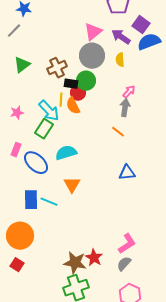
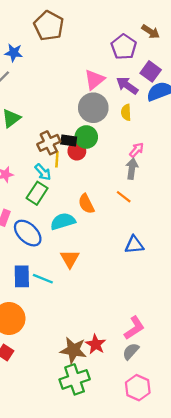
brown cross: (57, 68) -> (49, 143), moved
orange semicircle: (73, 106) -> (86, 204), moved
cyan arrow: (49, 111) -> (43, 172), size x0.7

